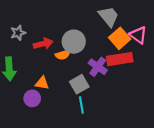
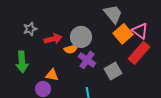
red rectangle: (120, 59) -> (139, 53), moved, turned -40
purple cross: (98, 67) -> (87, 60), moved
gray square: (79, 84) -> (113, 71), moved

